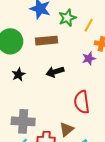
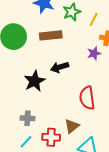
black star: (18, 75) -> (35, 81), moved, size x1.5
gray cross: (23, 121) -> (27, 118), size x0.6

